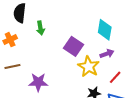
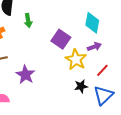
purple star: (38, 82) -> (25, 75), turned 30

